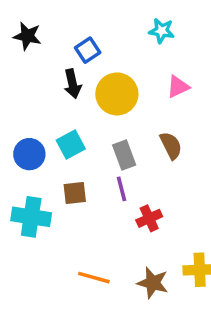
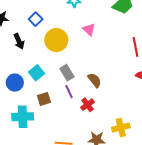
black arrow: (72, 84) -> (19, 41), moved
pink triangle: (178, 87) -> (89, 29), turned -40
brown semicircle: (171, 146) -> (95, 80), moved

